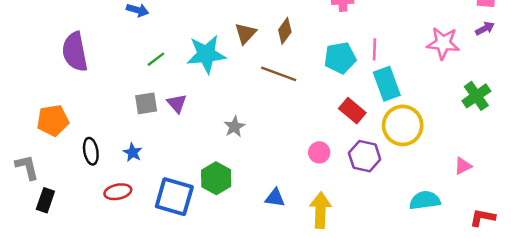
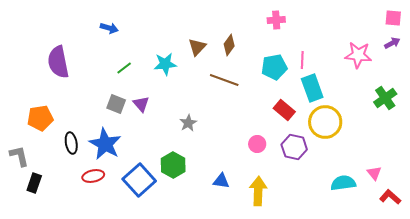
cyan star: (206, 54) -> (165, 64), size x0.7
gray square: (146, 103) -> (116, 104), turned 30
blue star: (133, 152) -> (105, 144), size x2.0
pink triangle: (463, 166) -> (374, 173), moved, turned -42
blue square: (174, 197) -> (139, 180), turned 32
red L-shape: (482, 218) -> (390, 197), turned 30

